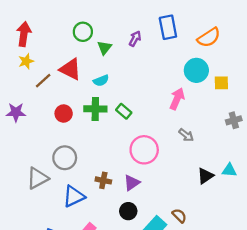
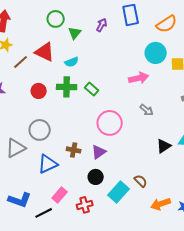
pink arrow: (177, 99) -> (139, 78), turned 54

